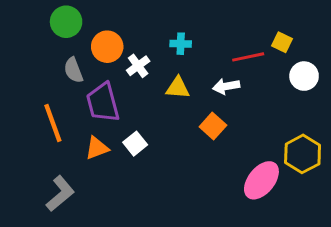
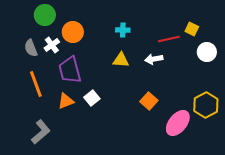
white cross: (138, 66) -> (52, 45), moved
gray semicircle: (73, 70) -> (31, 48), moved
orange square: (213, 126) -> (149, 101), moved

